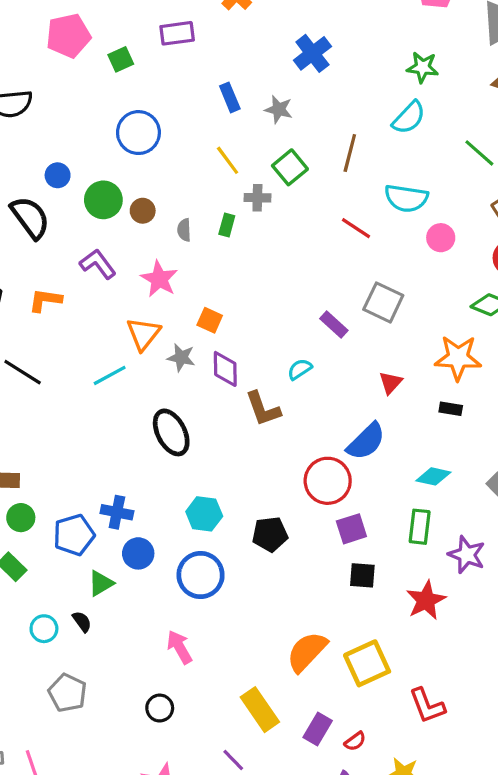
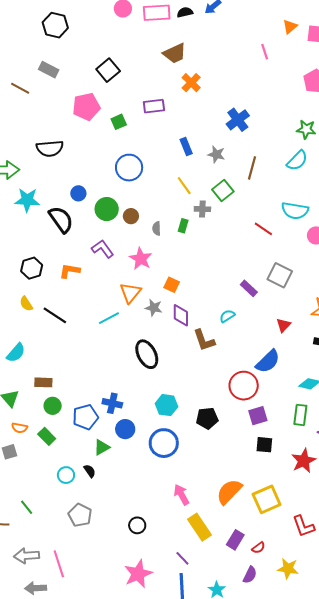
brown line: (350, 153) -> (252, 168), moved
pink arrow: (179, 647) -> (181, 495), moved

